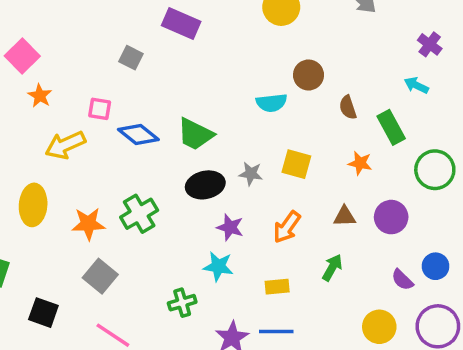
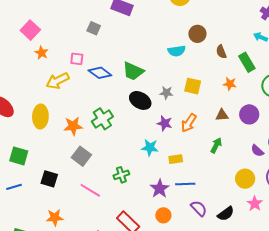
black ellipse: (205, 185) -> (140, 100), turned 45
purple star: (230, 227) -> (165, 123), moved
yellow rectangle: (277, 287) -> (176, 159), moved
green cross: (182, 303) -> (121, 175), moved

